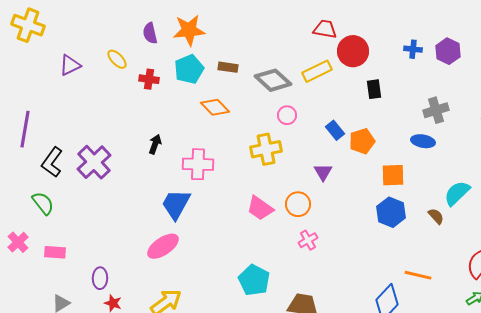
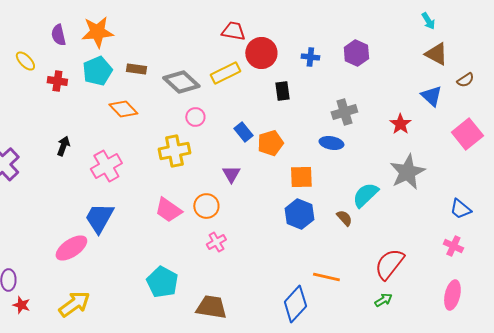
blue cross: (413, 49) -> (310, 57), moved
pink cross: (198, 164) -> (106, 166), turned -32
blue trapezoid: (176, 204) -> (99, 218), moved

